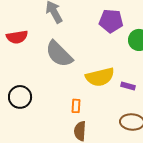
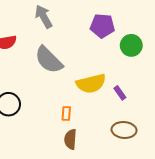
purple rectangle: (128, 86) -> (120, 93), turned 40

